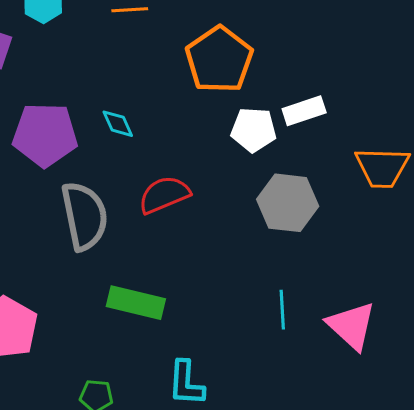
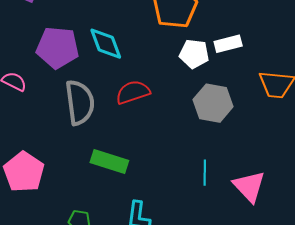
cyan diamond: (118, 124) -> (106, 44), size x1.6

